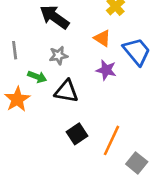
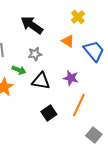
purple star: (106, 70) -> (71, 78), moved
orange line: (112, 140) -> (79, 105), moved

